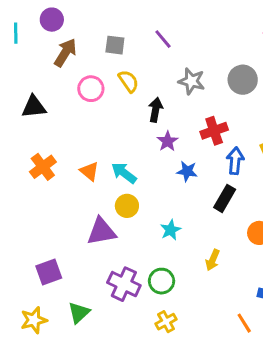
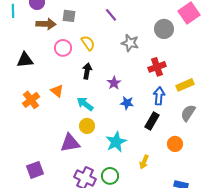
gray square: (115, 45) -> (69, 16), moved
brown arrow: (65, 53) -> (46, 24), turned 60
gray circle: (243, 80) -> (164, 29), moved
black arrow: (155, 110) -> (87, 71), moved
red cross: (214, 131) -> (157, 67), moved
orange triangle: (89, 171) -> (57, 91), moved
cyan star: (171, 230) -> (116, 142), size x1.5

